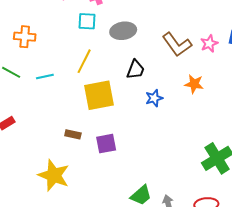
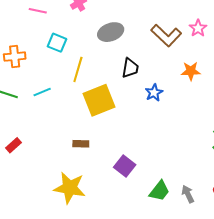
cyan square: (87, 21) -> (57, 43), moved, turned 30
purple square: (106, 144) -> (125, 166), moved, turned -30

